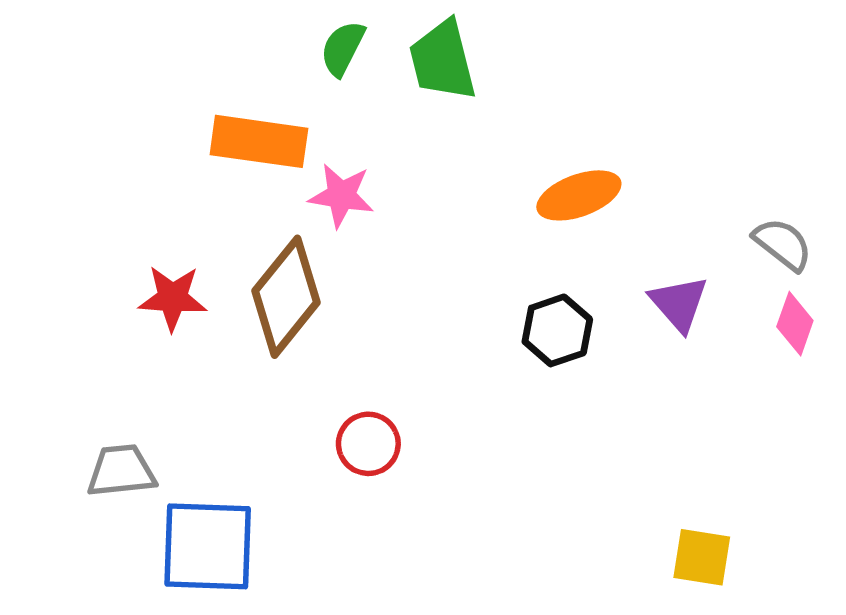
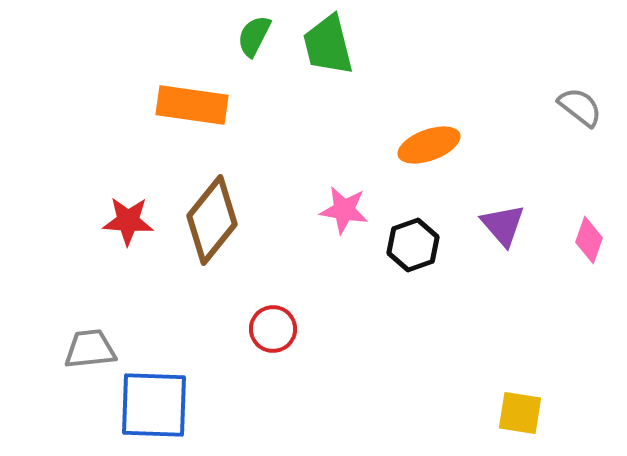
pink star: (341, 195) -> (344, 210), moved
gray semicircle: (783, 244) -> (580, 107), moved

